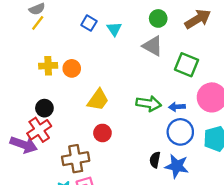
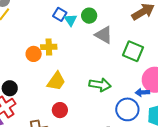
green circle: (158, 18) -> (89, 16), moved
blue square: (89, 23) -> (60, 14), moved
yellow cross: (48, 66) -> (49, 47), moved
blue arrow: (177, 107) -> (142, 92), moved

